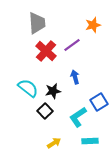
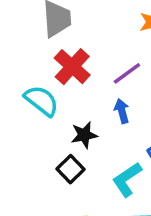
purple line: (72, 45) -> (127, 73), moved
cyan semicircle: (28, 88) -> (41, 101), moved

